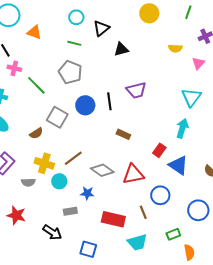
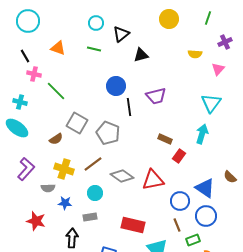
orange triangle: (34, 32) -> (58, 48), moved
gray pentagon: (70, 72) -> (108, 133), moved
blue circle: (85, 105) -> (116, 86), moved
brown rectangle: (123, 134) -> (165, 139), moved
blue triangle: (178, 165) -> (205, 188), moved
cyan circle: (59, 181) -> (95, 193), moved
blue star: (87, 193) -> (65, 203), moved
blue circle: (198, 210) -> (206, 216), moved
brown line: (143, 212) -> (177, 225), moved
black arrow: (52, 232) -> (72, 238), turned -120

